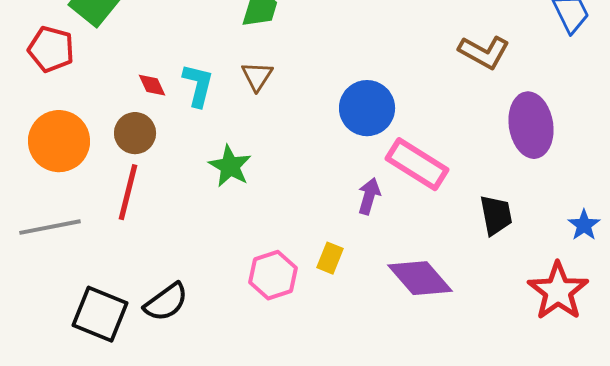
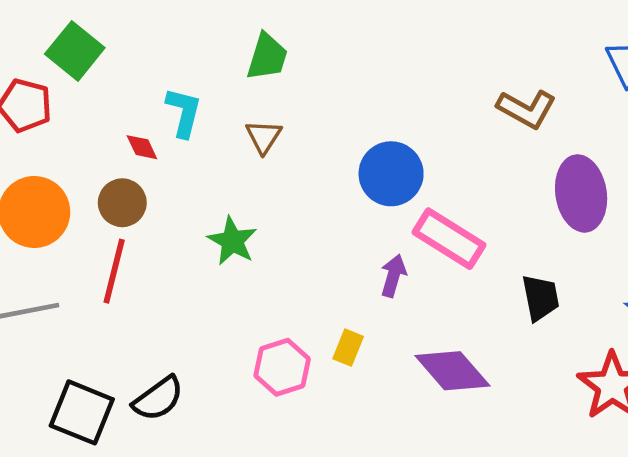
cyan L-shape: (198, 85) -> (184, 112), moved

